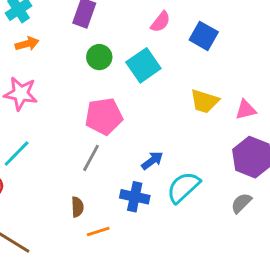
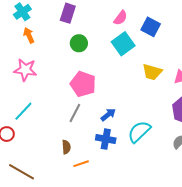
orange arrow: (27, 44) -> (29, 35), turned -98
cyan square: (143, 65) -> (123, 44), moved
pink pentagon: (104, 116) -> (83, 84), turned 30
blue arrow: (152, 161) -> (108, 115), moved

